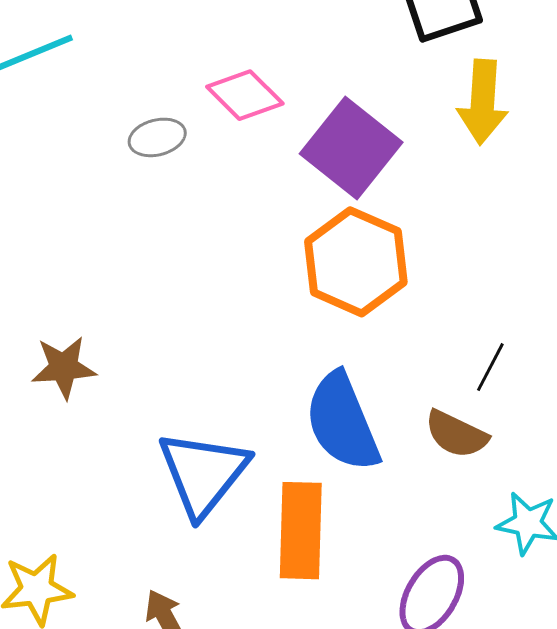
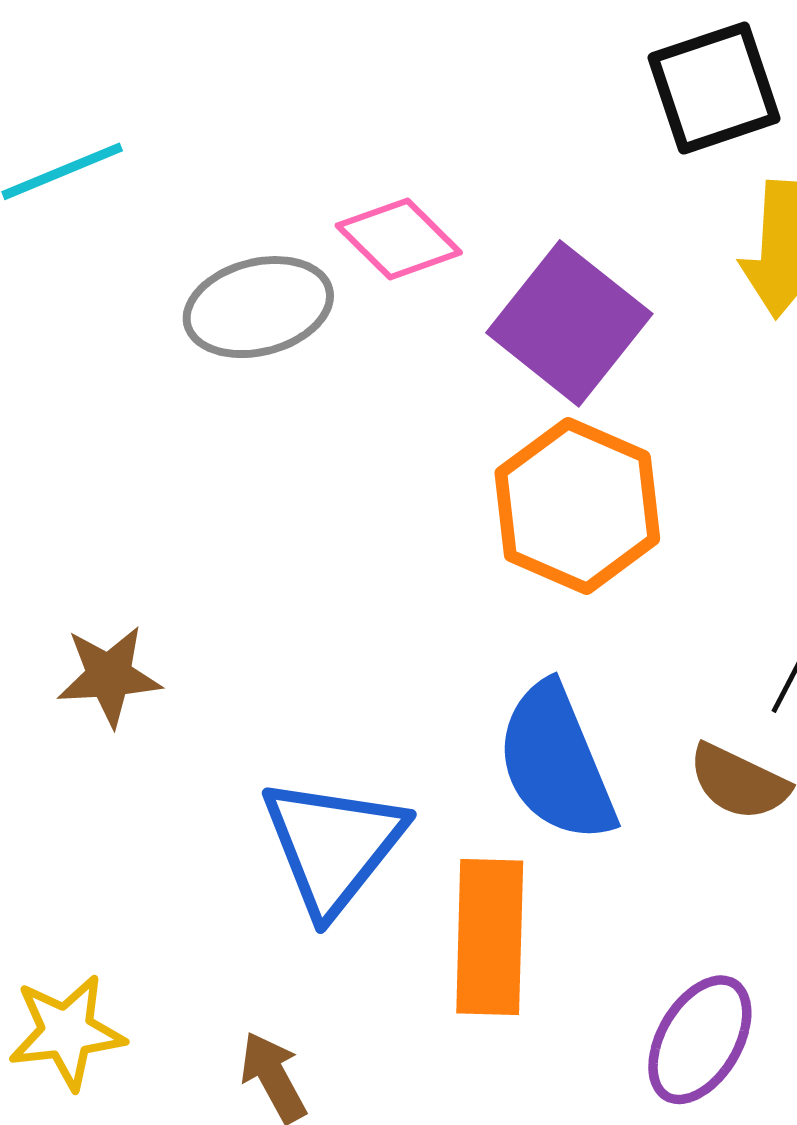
gray ellipse: (157, 137) -> (258, 307), size x1.6

